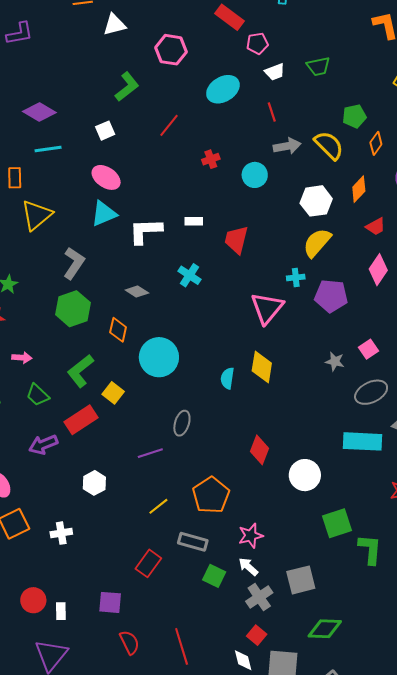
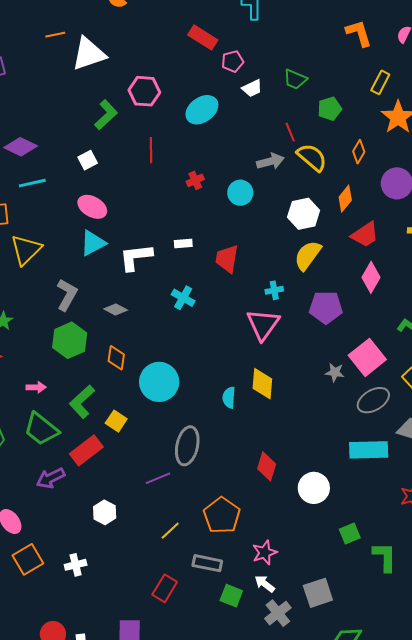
white triangle: (114, 25) -> (89, 54), size x1.5
pink hexagon: (171, 50) -> (144, 91), moved
green trapezoid: (318, 66) -> (295, 79), turned 40
red line: (272, 112) -> (290, 132), moved
green pentagon: (354, 116) -> (330, 109), moved
red line: (169, 125) -> (151, 150), turned -35
red trapezoid: (376, 227) -> (365, 235), size x1.4
cyan cross: (296, 278) -> (274, 290), moved
gray diamond: (137, 291) -> (116, 309), moved
pink square: (368, 349) -> (367, 357), size x1.8
pink arrow: (22, 358) -> (36, 387), moved
green trapezoid: (38, 395) -> (41, 429), size x1.5
gray ellipse: (182, 423) -> (187, 446), size x1.5
green square: (337, 523) -> (350, 534), size x0.7

